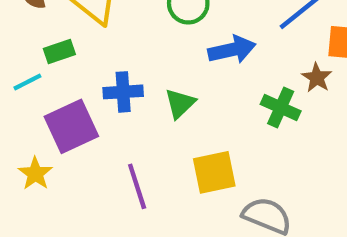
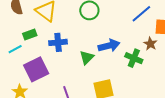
blue arrow: (232, 50) -> (109, 46), moved
blue cross: (123, 92) -> (58, 42), moved

